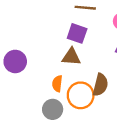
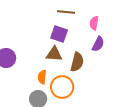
brown semicircle: (100, 85) -> (77, 62), moved

